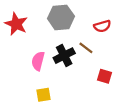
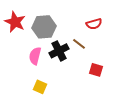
gray hexagon: (61, 17) -> (44, 27), moved
yellow square: (43, 95) -> (40, 87), turned 32

